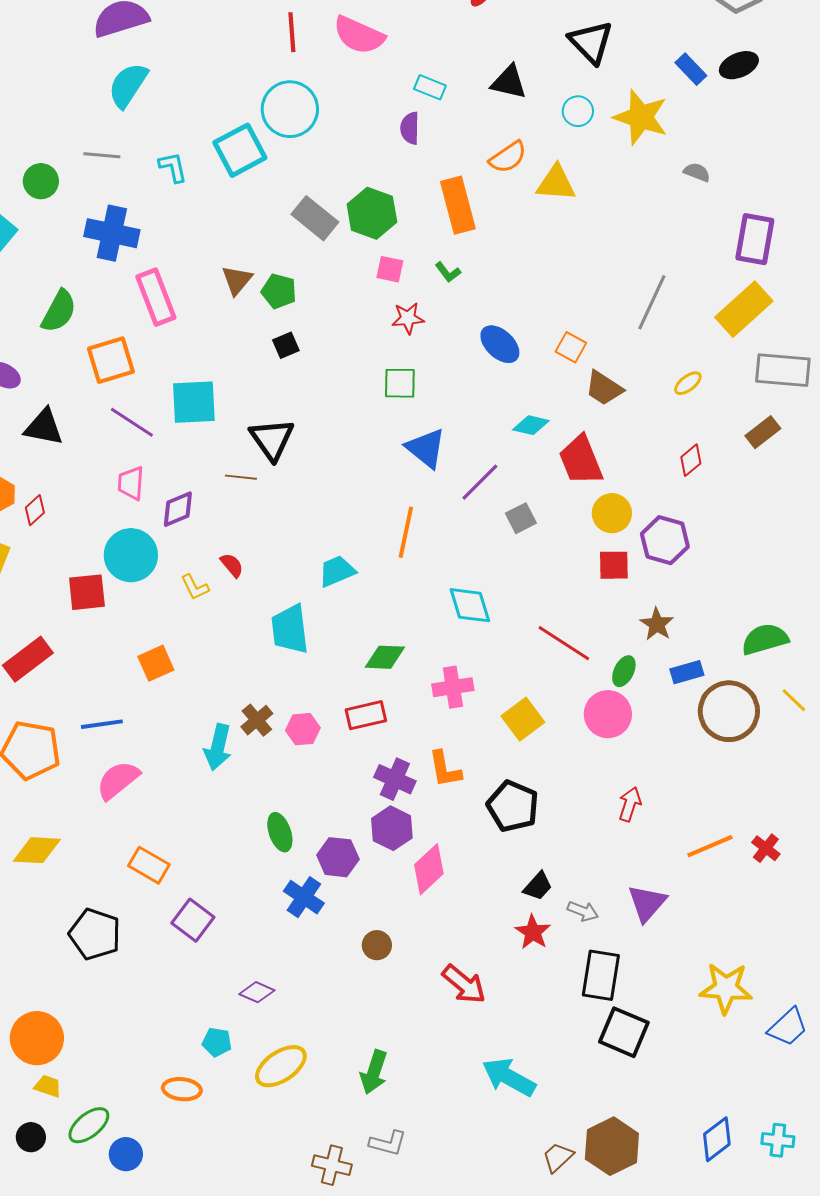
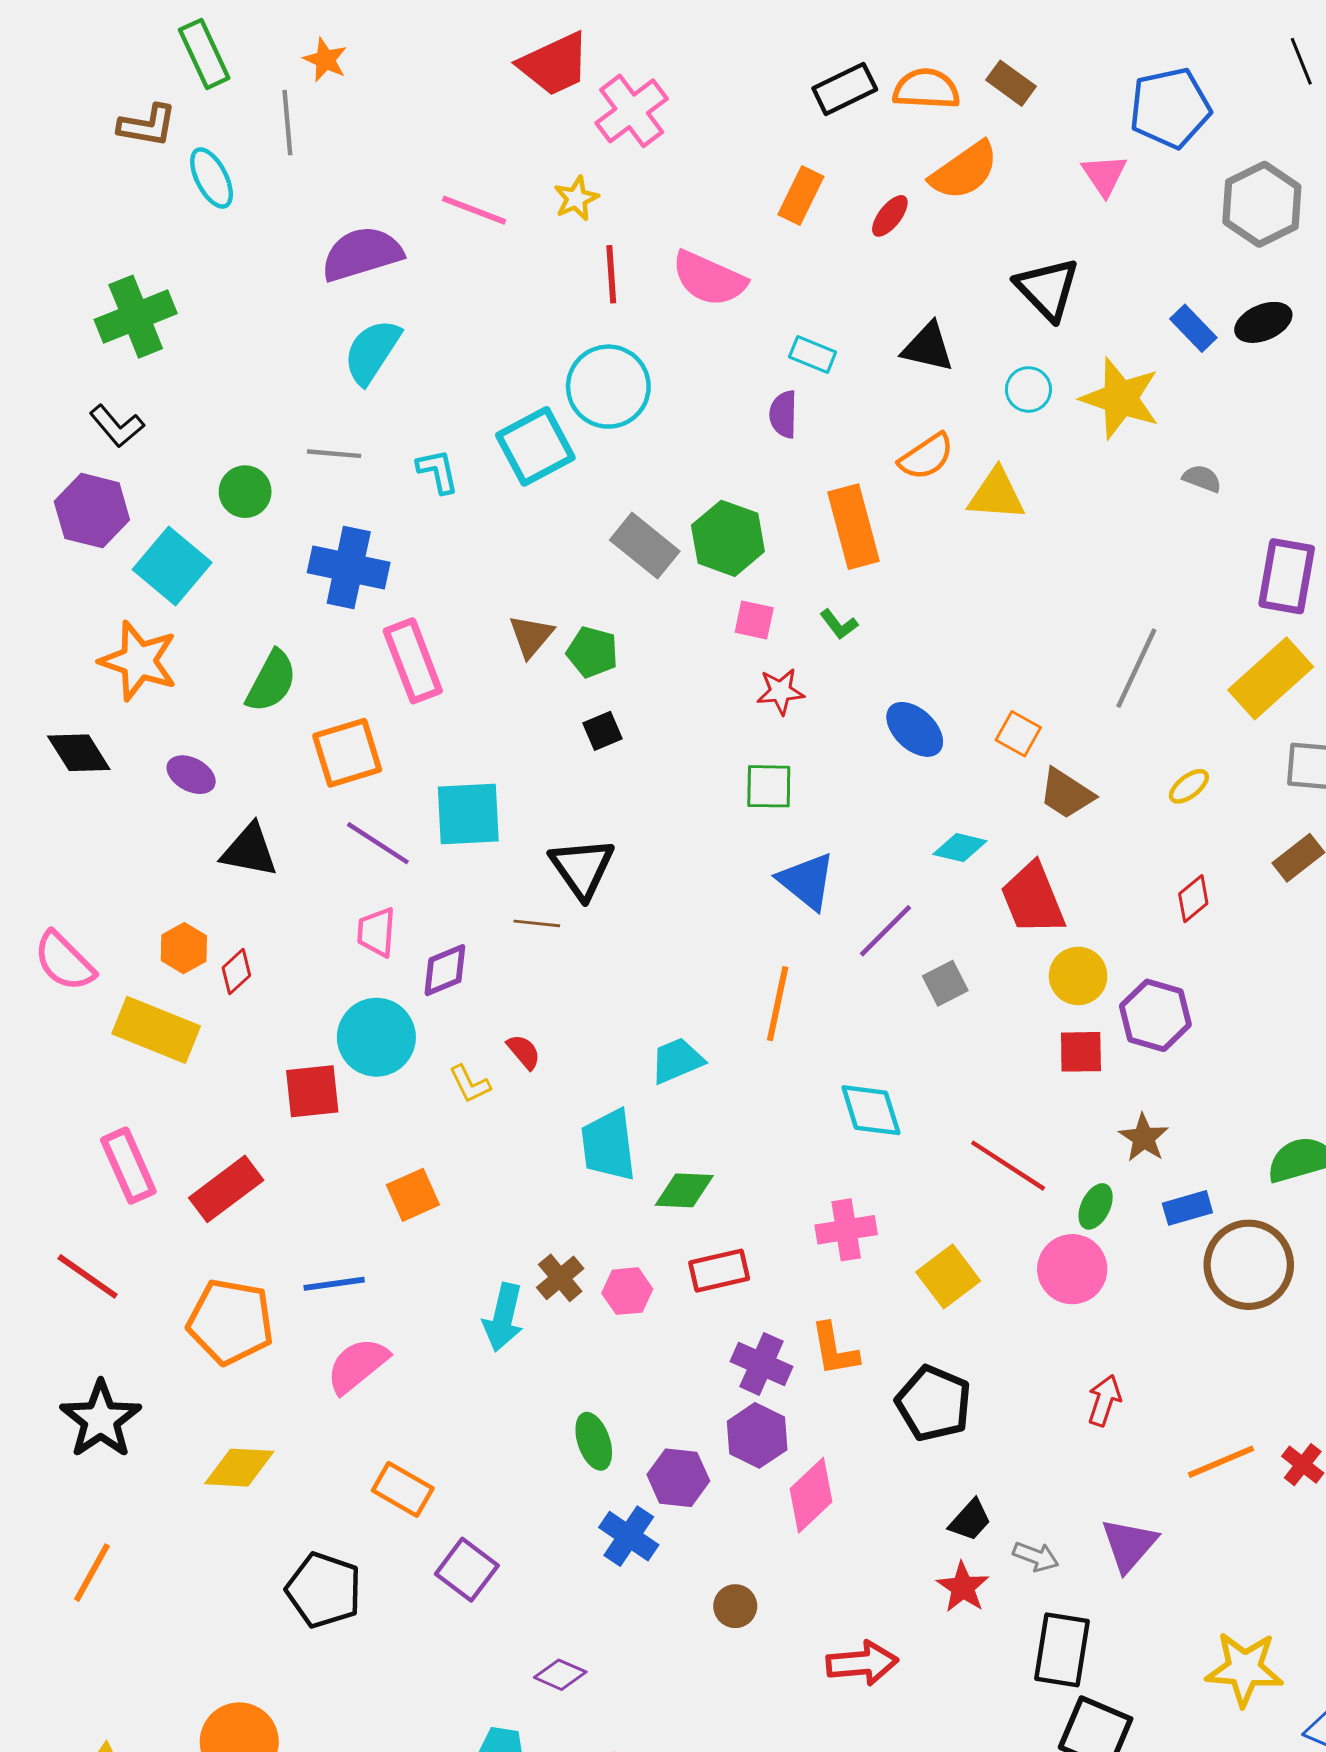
green diamond: (385, 657) -> (684, 1190), moved
red arrow: (464, 984) -> (862, 1663), turned -45

